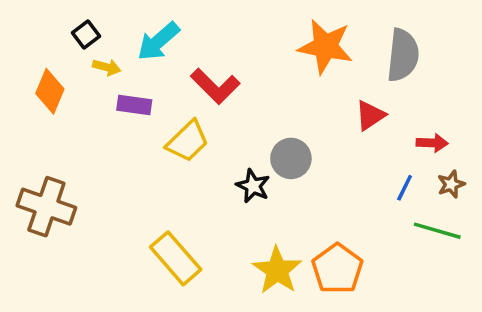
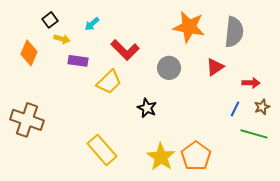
cyan arrow: (158, 41) -> (92, 24), size x0.6
gray circle: (291, 158) -> (169, 68), moved

